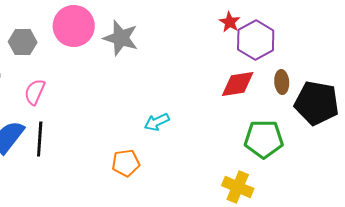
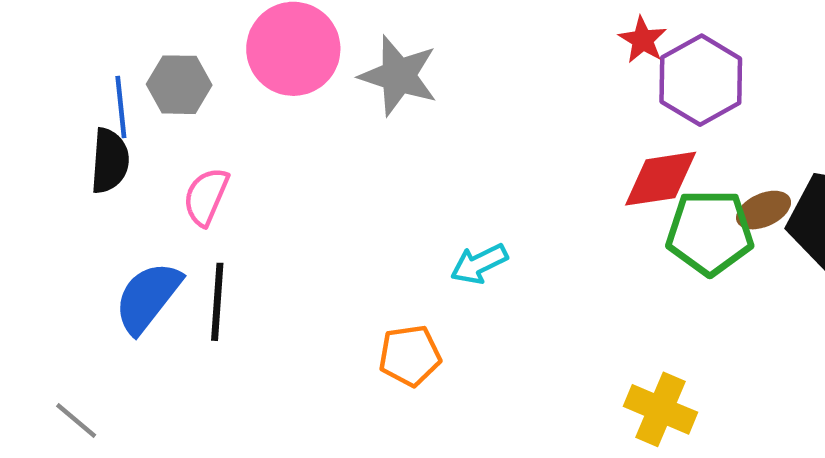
brown ellipse: (282, 82) -> (764, 210), moved, turned 70
green pentagon: (264, 139) -> (710, 232), moved

